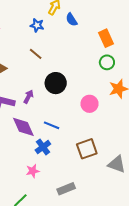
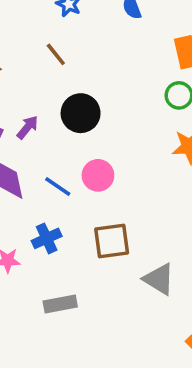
pink circle: (90, 104) -> (98, 175), moved
blue cross: (43, 147) -> (47, 238), moved

